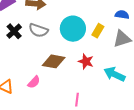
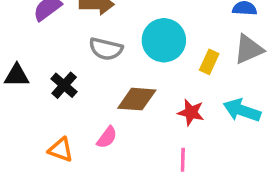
black cross: (14, 31) -> (64, 85), moved
yellow rectangle: (98, 31) -> (209, 62), moved
red star: (86, 61) -> (191, 112), moved

